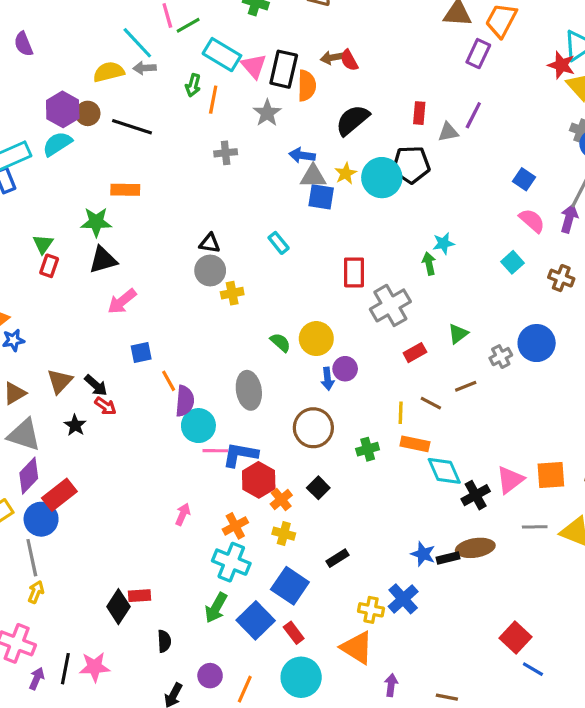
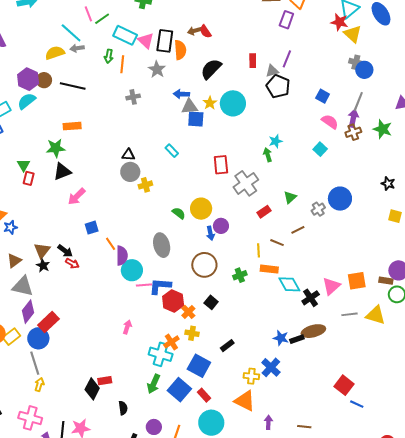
black pentagon: (411, 165) -> (278, 86), moved, turned 30
brown cross: (561, 278) -> (353, 132), moved, turned -35
black star: (75, 425) -> (43, 265), moved
orange cross: (235, 526) -> (171, 342), moved

